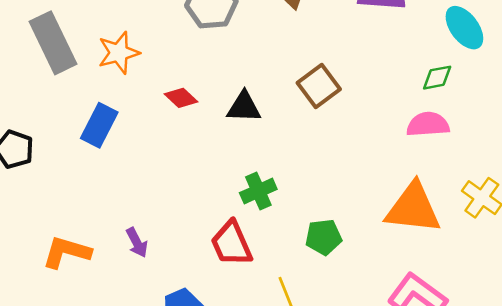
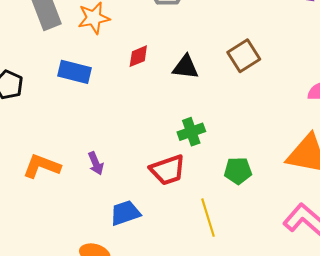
red diamond: (181, 98) -> (138, 56), turned -70
blue rectangle: (99, 125) -> (74, 72), turned 72
red trapezoid: (231, 244) -> (168, 170), turned -90

